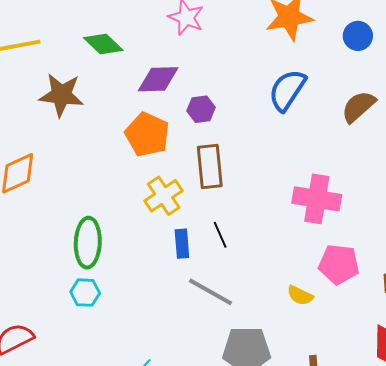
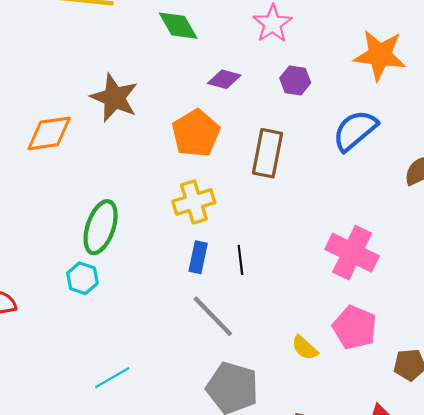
purple diamond: (158, 79) -> (224, 79), size x0.7
brown star: (61, 95) -> (114, 98), moved
purple hexagon: (201, 109) -> (295, 80), moved
brown rectangle: (210, 167) -> (267, 153), moved

